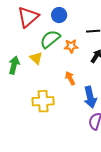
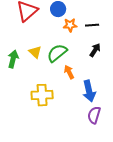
green semicircle: (50, 39) -> (57, 53), moved
orange star: (71, 46) -> (70, 25), moved

